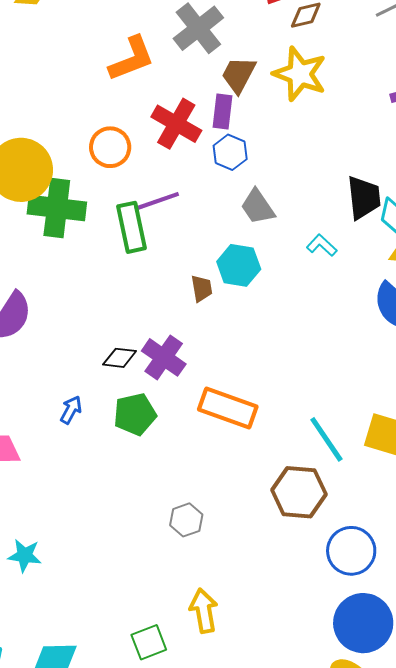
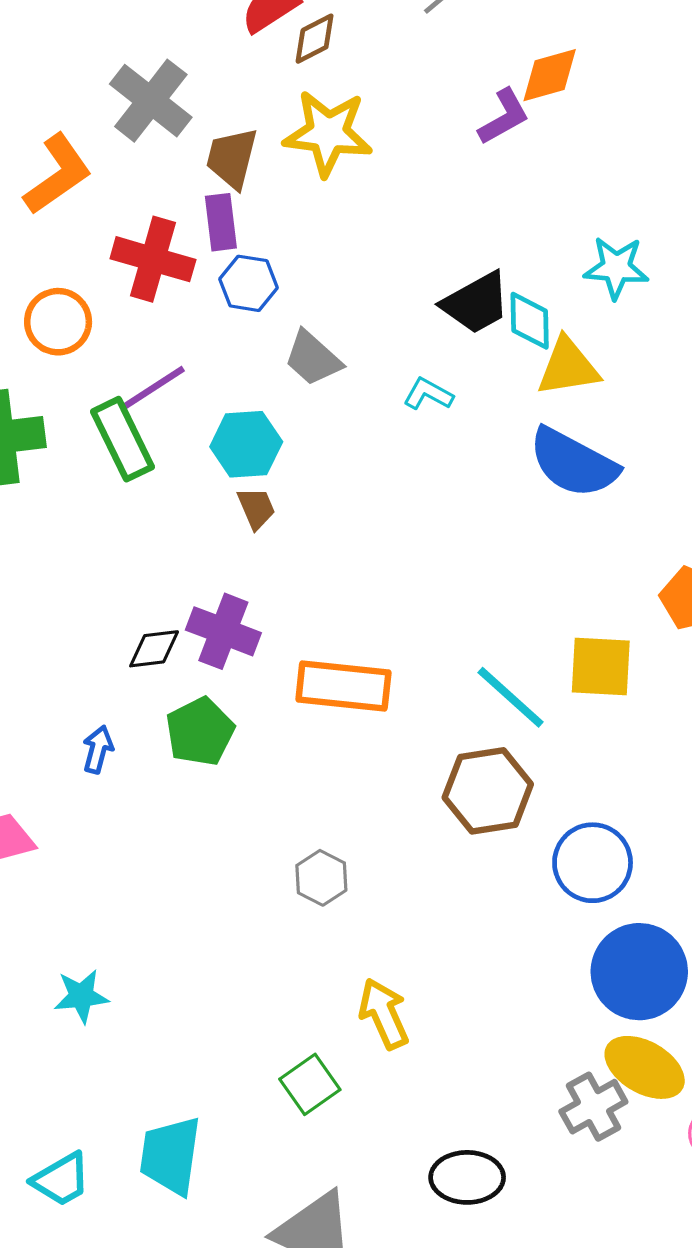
black trapezoid: (364, 198) -> (476, 303), turned 81
cyan hexagon: (239, 265) -> (246, 444), moved

